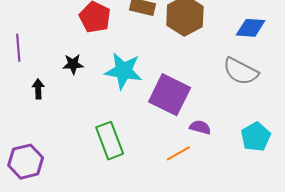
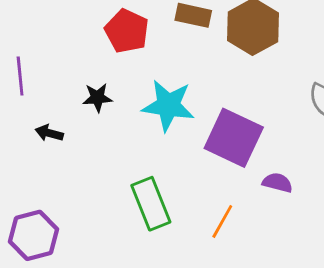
black arrow: (38, 89) -> (49, 133), turned -72
orange line: (178, 153) -> (222, 221), moved, turned -30

